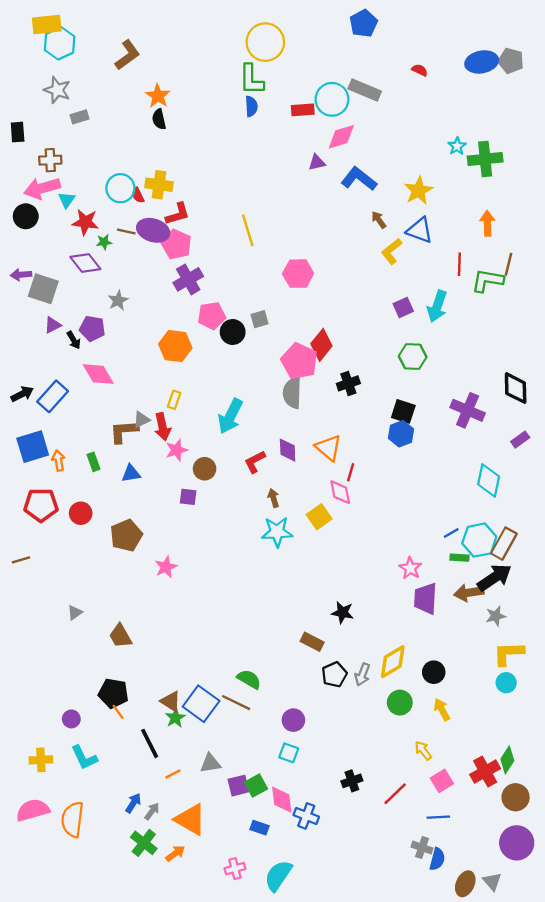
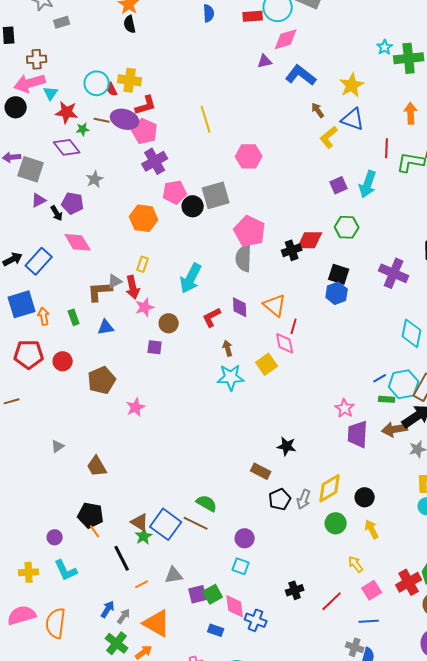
gray square: (260, 319) -> (216, 195), size x1.8
red diamond: (321, 345) -> (310, 240), moved, turned 52

